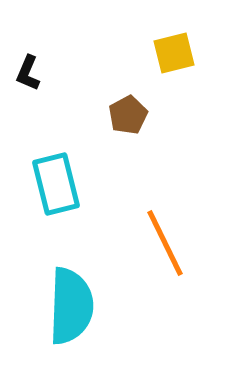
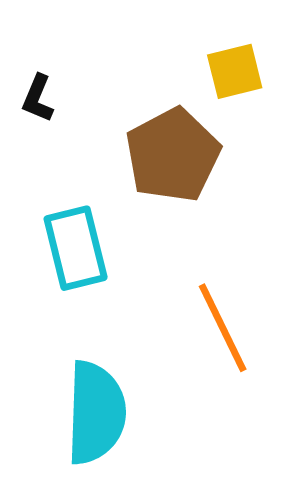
brown pentagon: (128, 115) -> (173, 155), size x1.8

